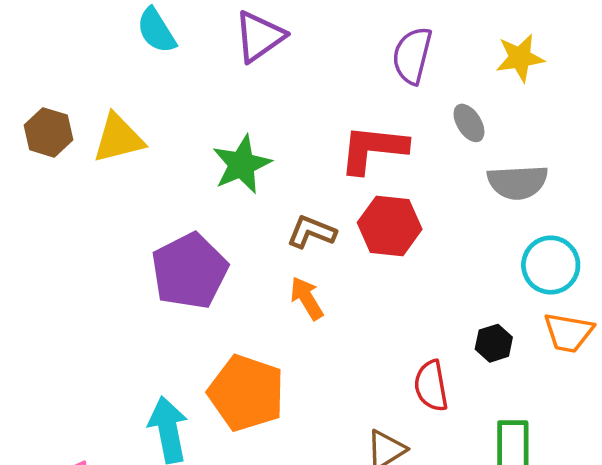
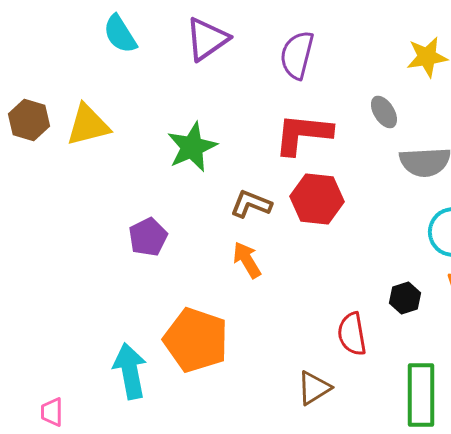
purple semicircle: (412, 55) -> (297, 55), moved
purple pentagon: (189, 271) -> (148, 237), size x0.6

